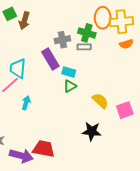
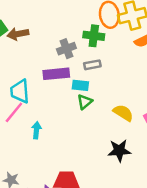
brown arrow: (24, 21) -> (18, 34), turned 72
gray rectangle: (84, 47) -> (92, 65), moved
purple rectangle: (50, 59) -> (56, 74), turned -55

